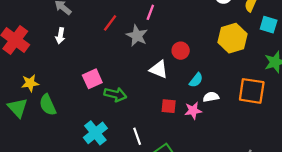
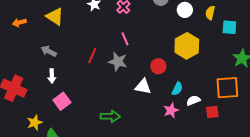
pink line: (150, 12) -> (125, 39), turned -32
yellow hexagon: (232, 38) -> (187, 46), moved
pink square: (92, 79) -> (62, 101), moved
red square: (169, 106) -> (212, 112), moved
pink star: (193, 111) -> (171, 110), moved

